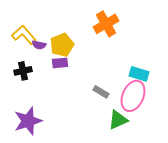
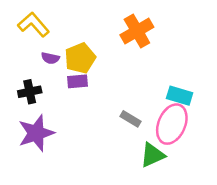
yellow L-shape: (24, 35) -> (34, 25), moved
purple star: (28, 121) -> (36, 133), moved

